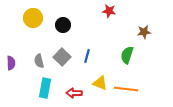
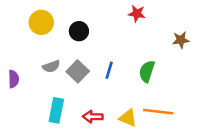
green semicircle: (127, 55) -> (147, 71), moved
gray semicircle: (39, 61) -> (51, 66), moved, turned -96
yellow triangle: (100, 83) -> (128, 118), moved

